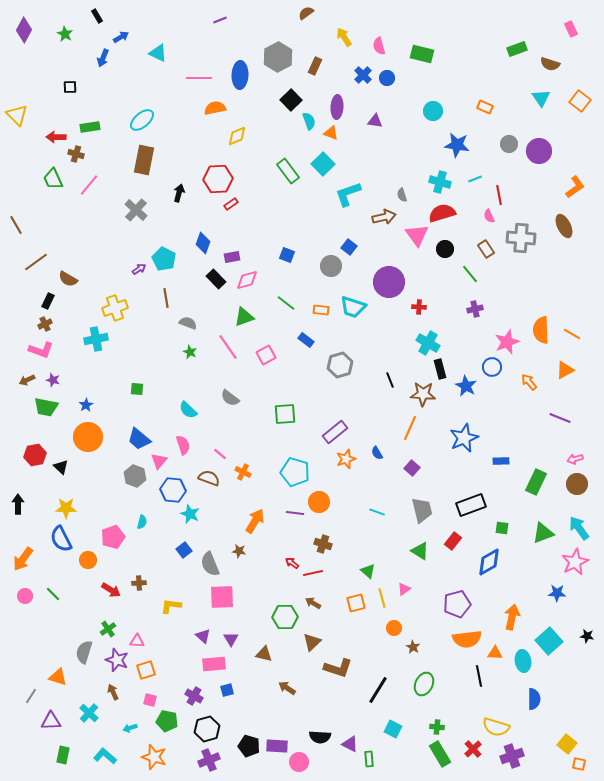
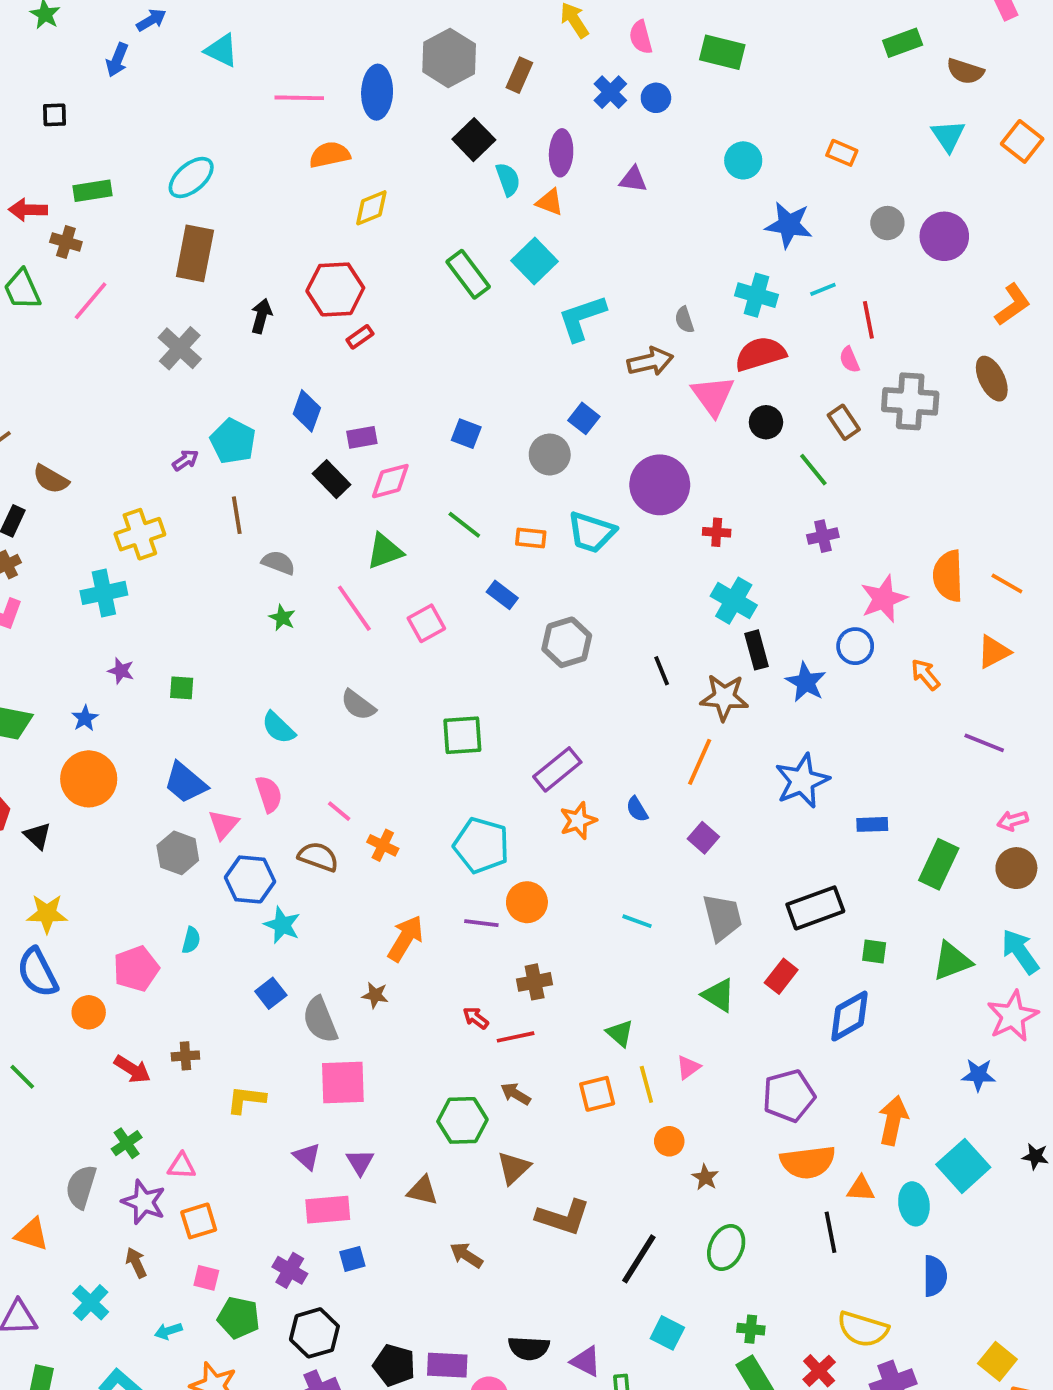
purple star: (53, 380) -> (121, 671), moved
brown cross: (323, 544) -> (535, 982), turned -30

